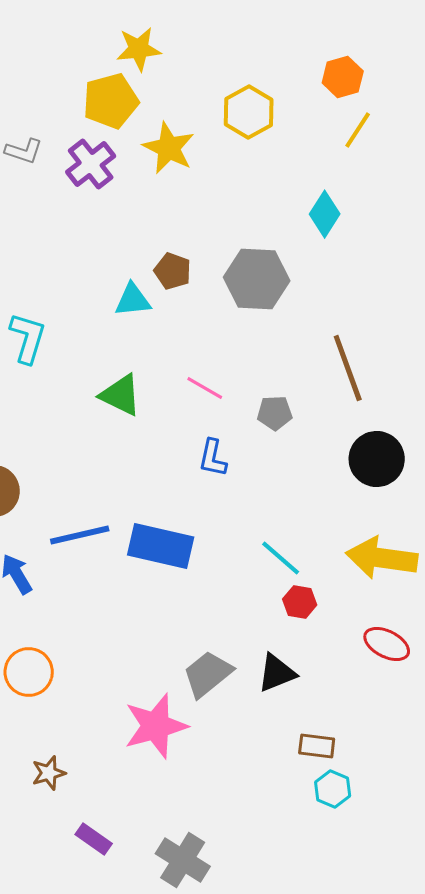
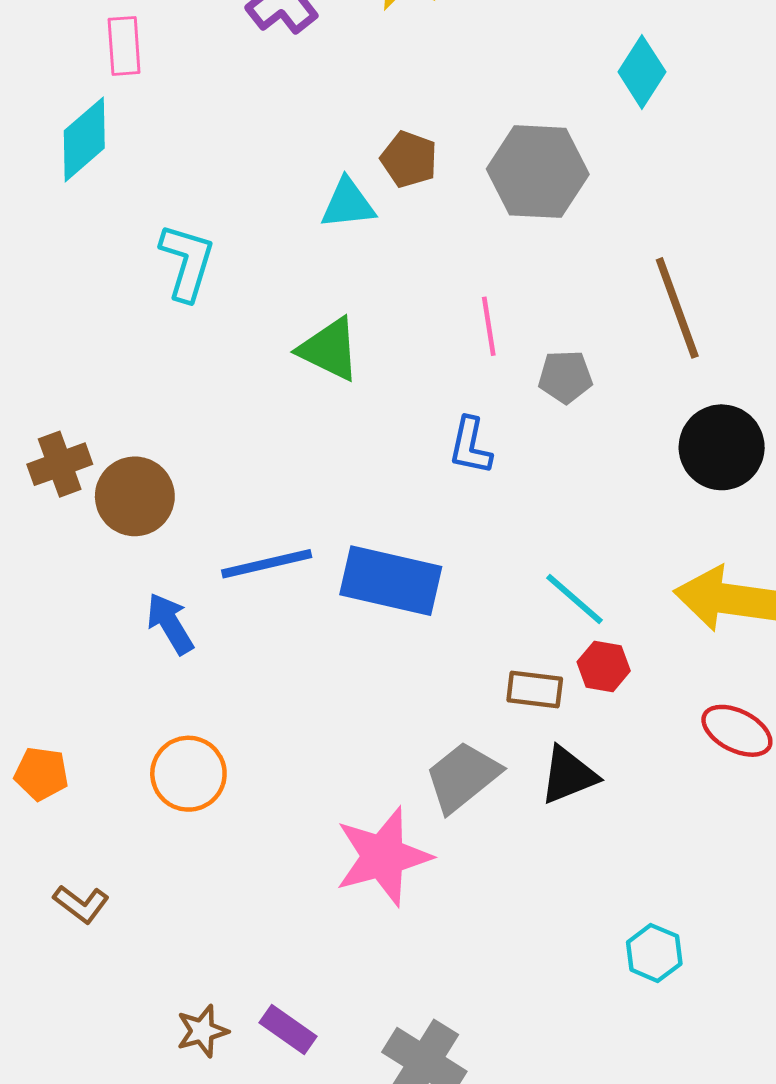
pink line: (205, 388) -> (489, 326), moved, turned 51
brown rectangle: (317, 746) -> (535, 689), moved
brown star: (49, 773) -> (202, 1031), moved

